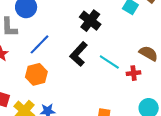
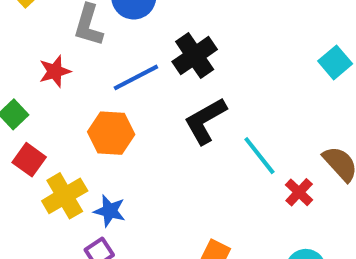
black cross: (90, 21) -> (195, 56), moved
red cross: (134, 73) -> (299, 192), turned 32

